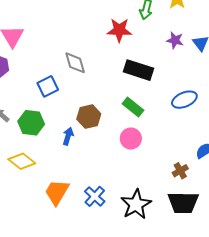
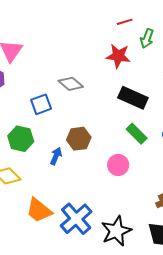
gray diamond: (75, 63) -> (71, 84), turned -40
green rectangle: (133, 107) -> (137, 134), moved
orange trapezoid: (57, 192) -> (39, 210), turned -88
blue cross: (95, 196) -> (76, 219), size x1.5

